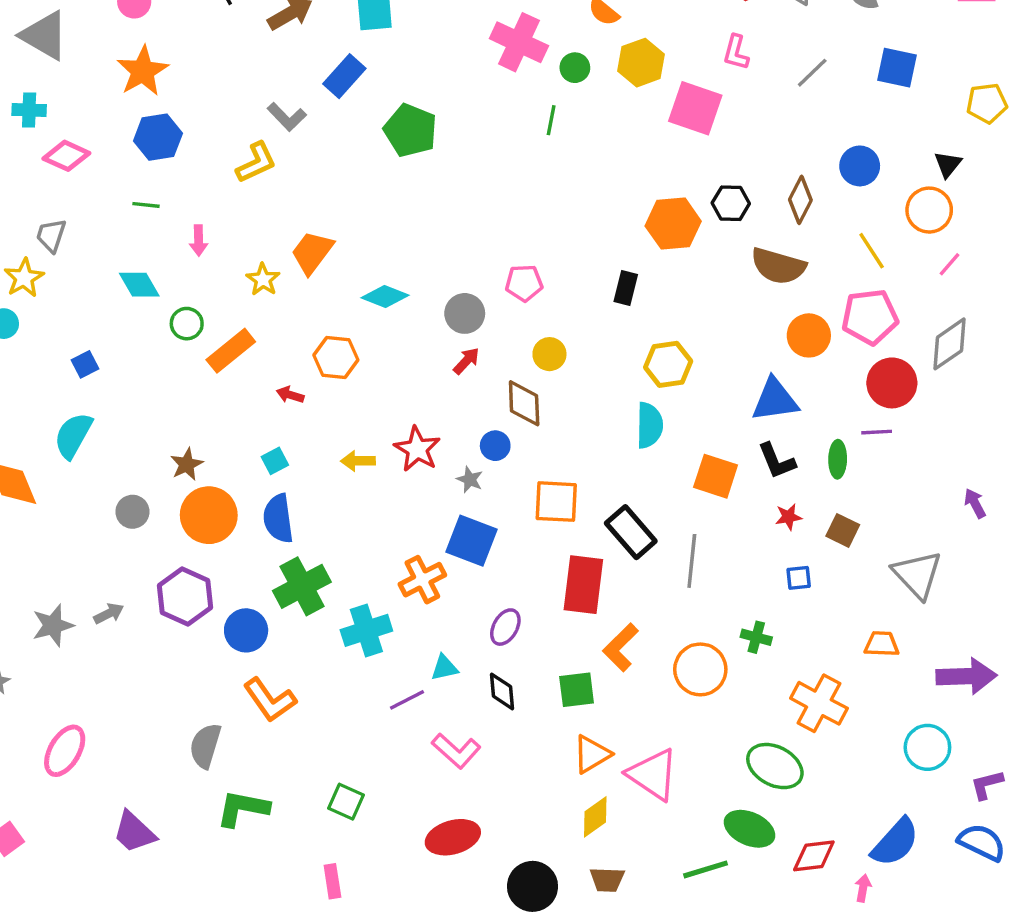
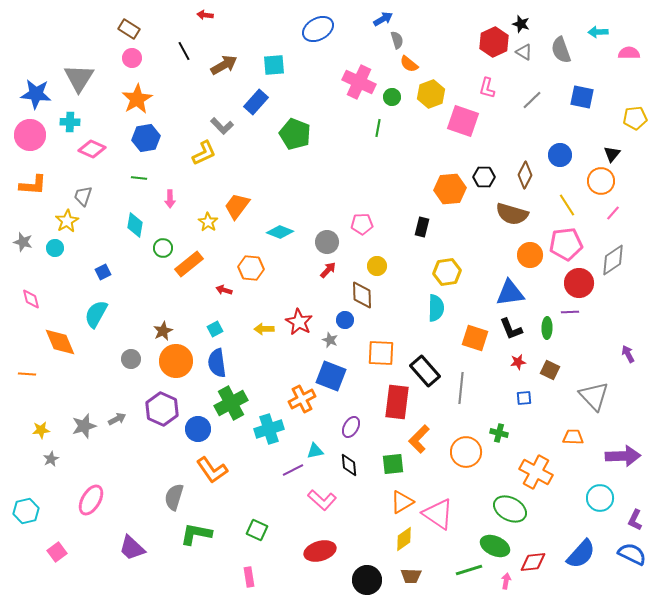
gray triangle: (44, 35) -> (79, 78), turned 32
cyan diamond: (139, 285) -> (135, 225), turned 40
purple L-shape: (987, 785) -> (635, 520), turned -50
pink arrow: (863, 888) -> (506, 581), moved

